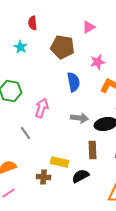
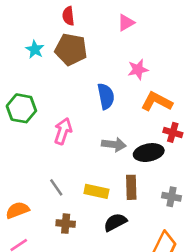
red semicircle: (33, 23) -> (68, 16), moved
brown pentagon: (63, 47) -> (71, 49), moved
gray line: (26, 133) -> (56, 187), moved
yellow rectangle: (60, 162) -> (96, 191), moved

